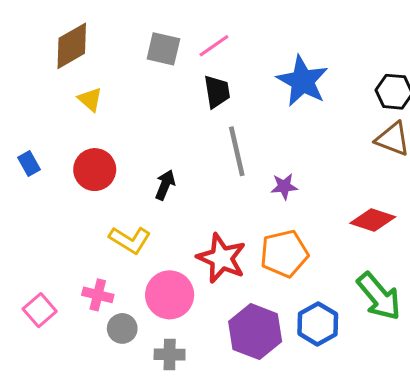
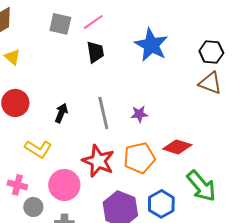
gray line: (237, 151) -> (103, 113), moved
red diamond: (373, 220) -> (177, 147), moved

